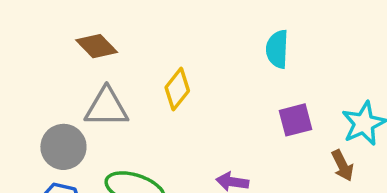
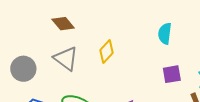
gray triangle: (106, 107) -> (66, 59), turned 32
gray circle: (63, 147) -> (23, 69), moved

